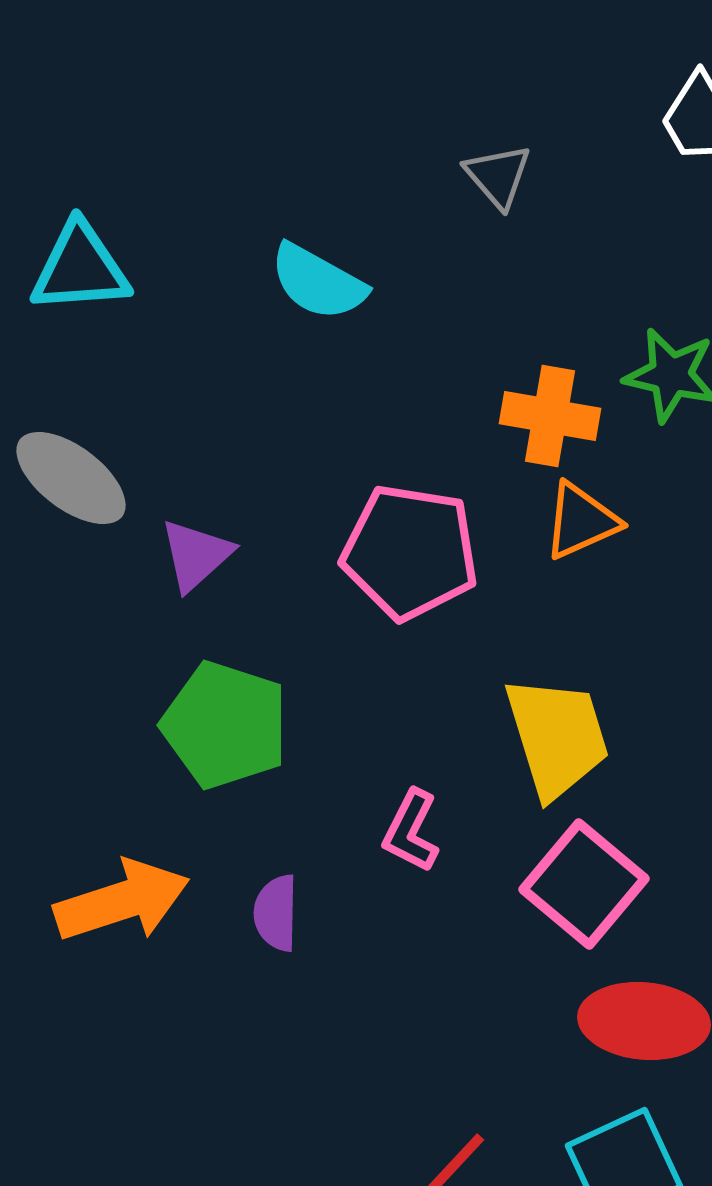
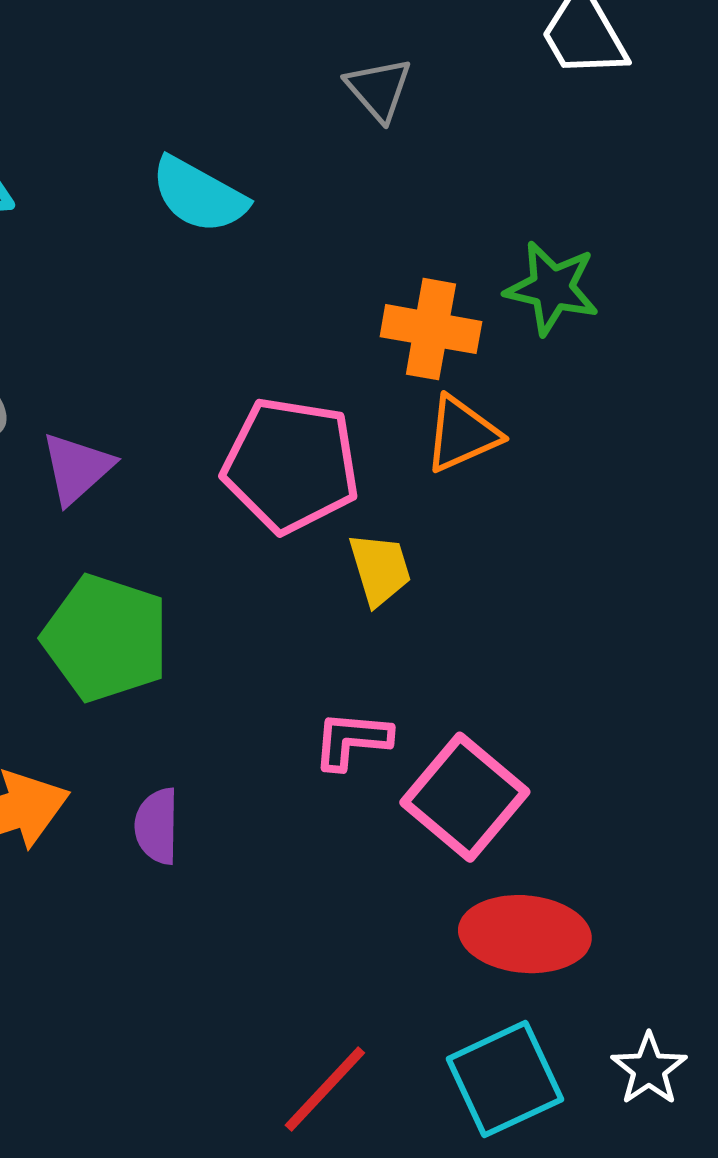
yellow trapezoid: (557, 737) -> (380, 569), moved, size x0.6
pink L-shape: (411, 831) -> (352, 740), moved, turned 68

